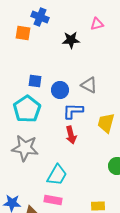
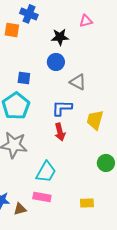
blue circle: (60, 90) -> (56, 62), moved

